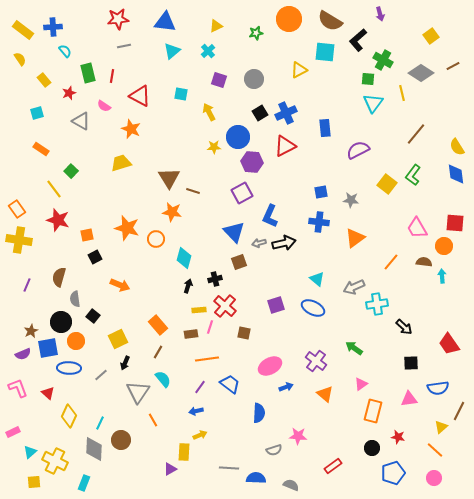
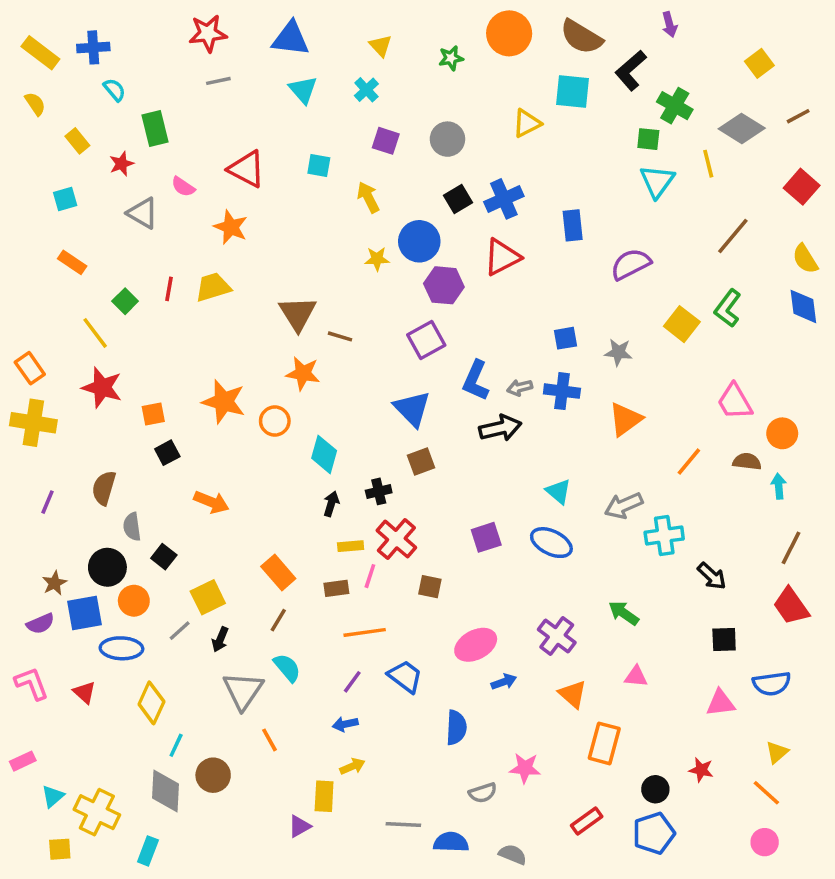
yellow triangle: (216, 26) -> (380, 46), turned -48
cyan triangle: (172, 51) -> (303, 90), turned -30
red line: (112, 76) -> (169, 289), moved
red square: (455, 223) -> (802, 187), moved, turned 36
gray arrow: (259, 243) -> (520, 388), moved
gray line: (101, 375) -> (180, 631), moved
pink triangle: (361, 384) -> (636, 676), turned 40
orange rectangle: (373, 411) -> (604, 743), moved
brown line: (459, 411) -> (791, 548), moved
yellow diamond: (69, 416) -> (151, 703), moved
blue pentagon: (393, 473) -> (654, 833), moved

